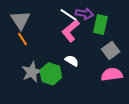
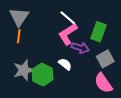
purple arrow: (84, 14) -> (80, 48), moved
orange line: (23, 39) -> (19, 36), turned 32
pink semicircle: (112, 74) -> (103, 83), turned -125

